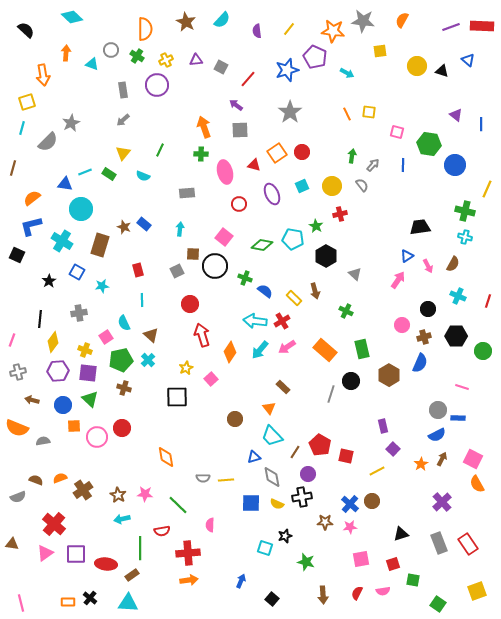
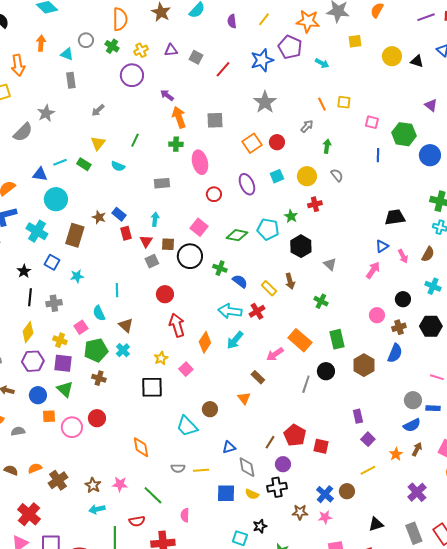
gray rectangle: (123, 90) -> (71, 80), moved
purple arrow: (236, 105) -> (167, 95), moved
red triangle: (254, 165) -> (146, 241), moved, turned 48
gray arrow: (373, 165) -> (307, 126), moved
red rectangle: (138, 270) -> (126, 233), moved
black line: (40, 319) -> (30, 297), moved
pink arrow: (287, 347) -> (275, 354), moved
cyan trapezoid: (272, 436) -> (187, 426), moved
yellow line: (377, 471) -> (368, 470), moved

